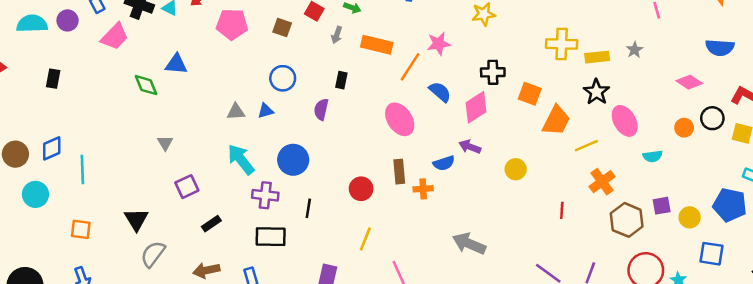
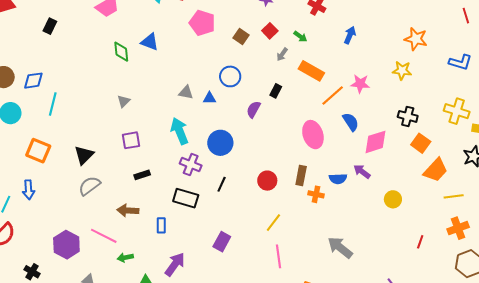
black cross: (493, 72) -> (408, 116), moved
orange square: (81, 229) -> (38, 151), size x1.4
yellow line: (365, 239) -> (273, 223), moved

